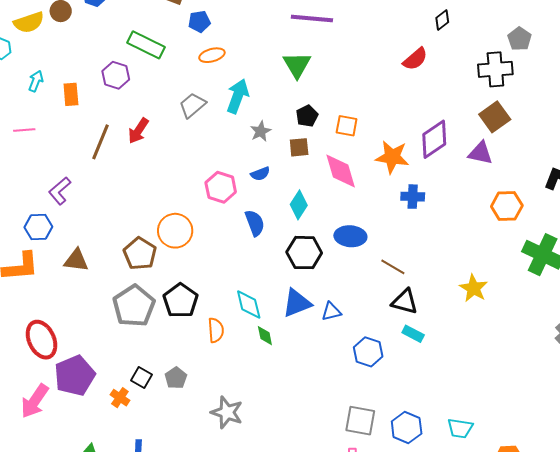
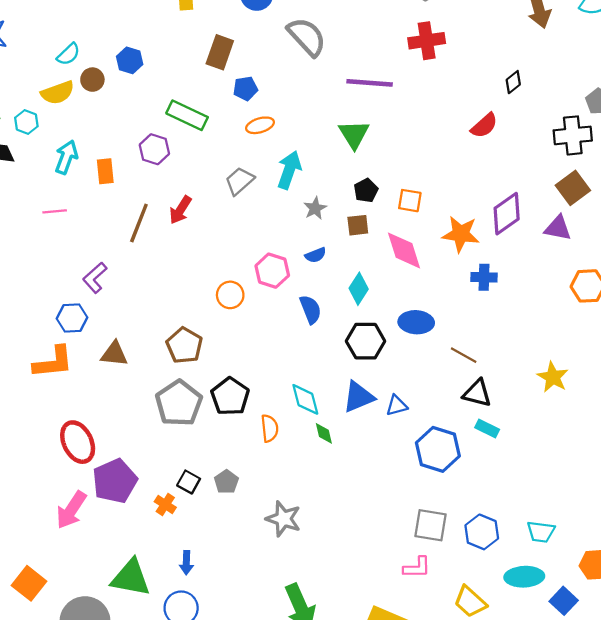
cyan arrow: (36, 81) -> (66, 157), size x1.4
orange circle: (175, 231) -> (230, 295), moved, size x0.7
blue hexagon: (368, 352) -> (438, 449), size x1.4

